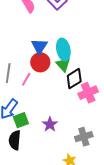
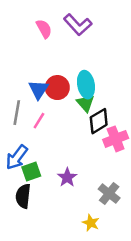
blue triangle: (39, 46) -> (39, 89), moved
red circle: (40, 62) -> (57, 88), moved
gray cross: (84, 137) -> (109, 194), turned -36

